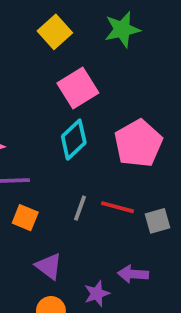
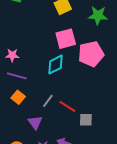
pink pentagon: (138, 143) -> (91, 54), moved
purple triangle: (49, 266) -> (35, 123), moved

